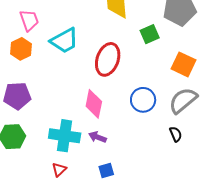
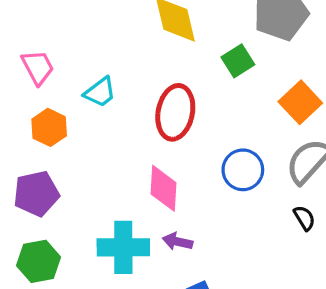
cyan trapezoid: (64, 41) -> (100, 92), size x0.7
orange hexagon: (21, 49) -> (49, 127), moved
orange square: (183, 64) -> (300, 102), turned 30

